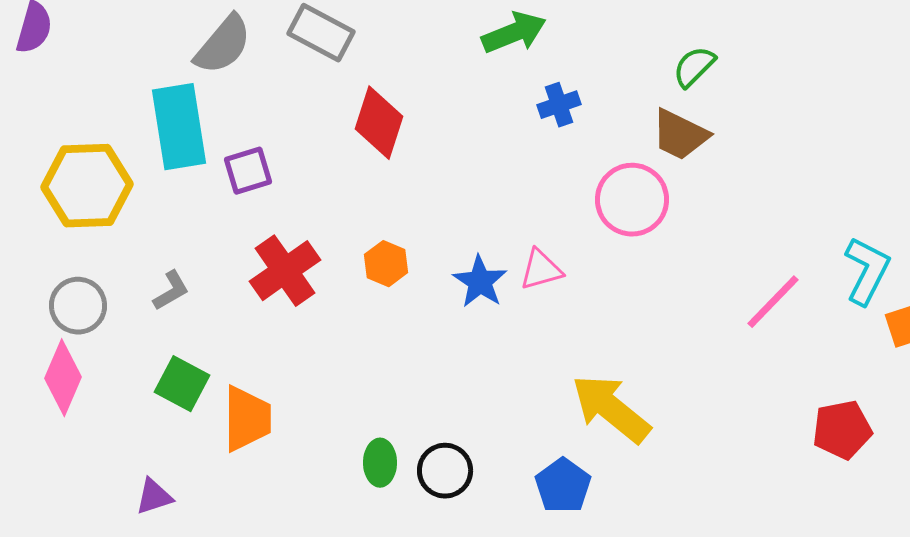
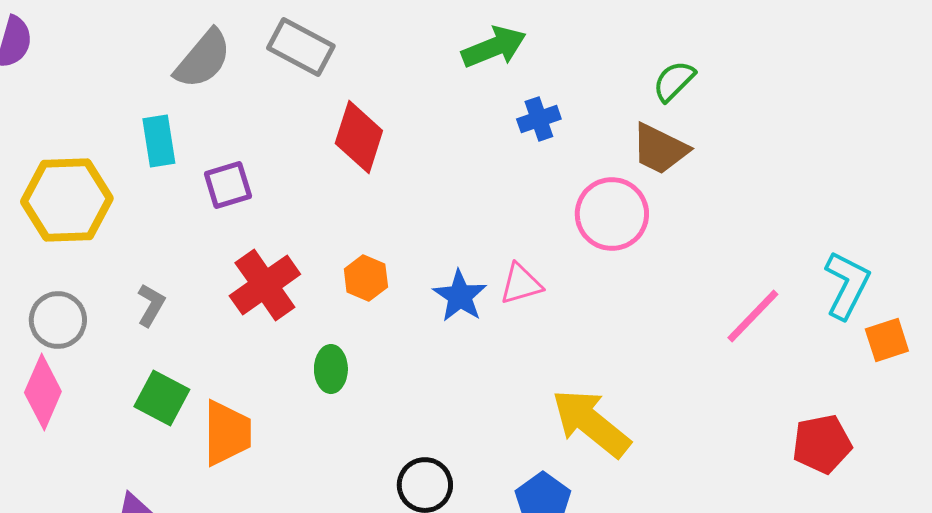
cyan rectangle: (179, 127) -> (159, 141), size x0.6
gray L-shape: (171, 291) -> (151, 305), turned -30
green ellipse: (380, 463) -> (331, 369), moved

